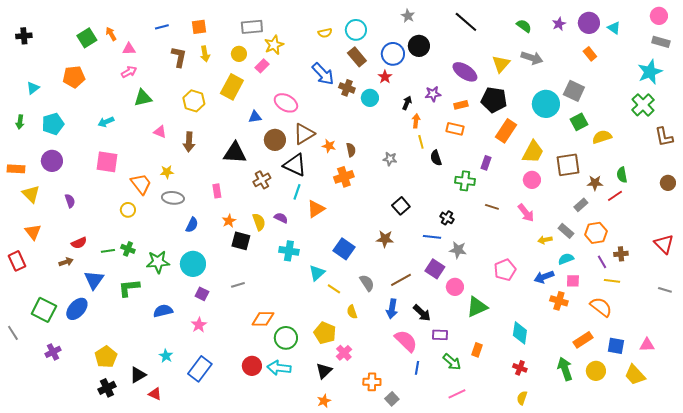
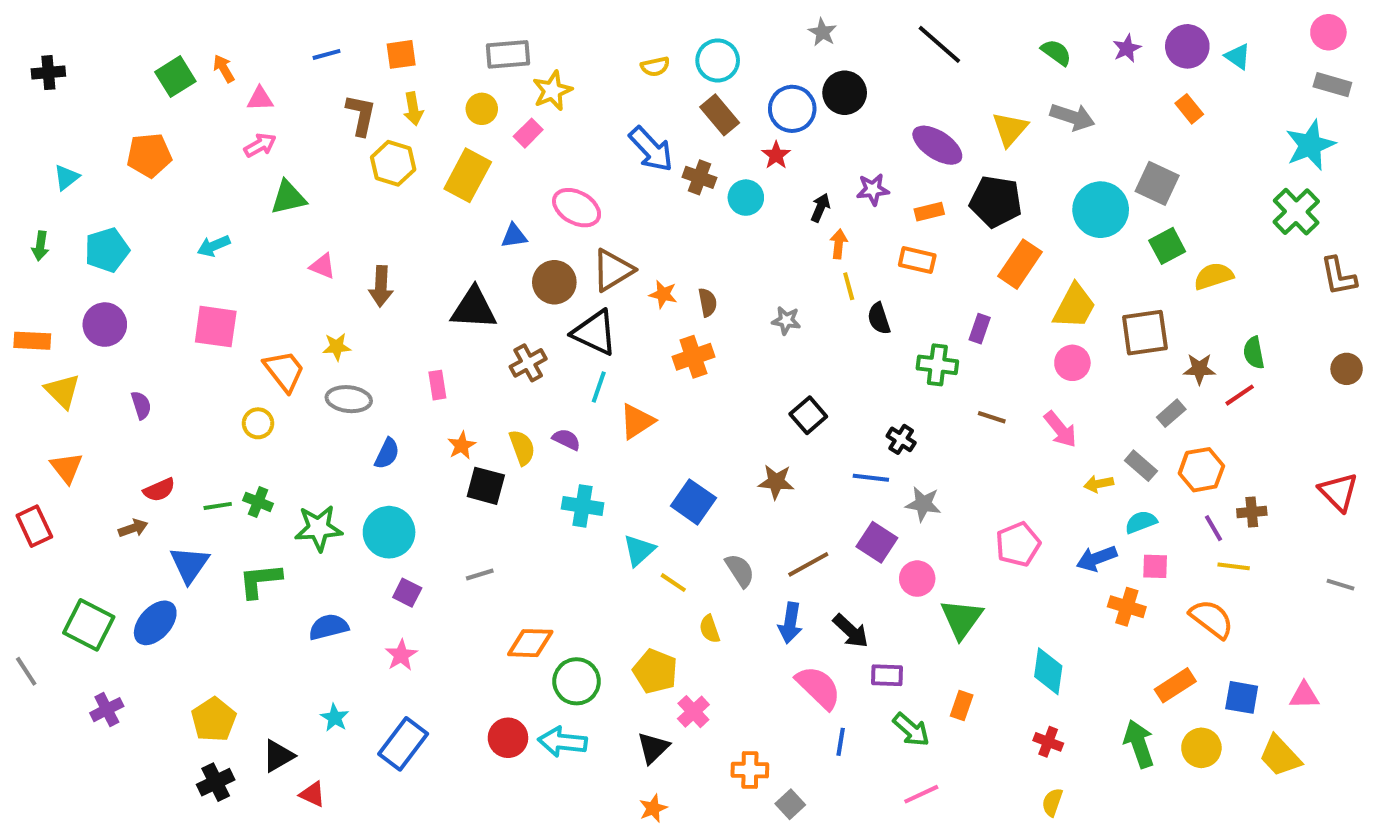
yellow hexagon: (194, 101) -> (393, 163), moved
green triangle: (477, 307) -> (962, 619), turned -30

